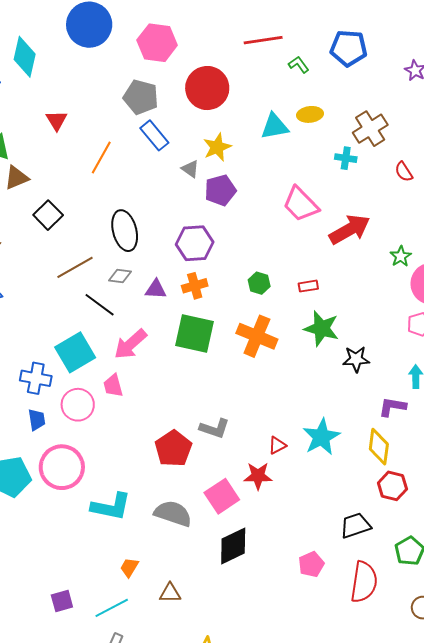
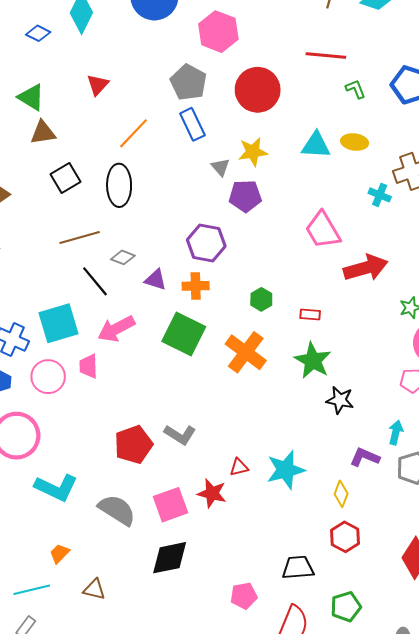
black ellipse: (125, 231) -> (119, 185), moved
yellow diamond: (379, 447) -> (341, 494), size x0.7

